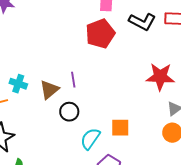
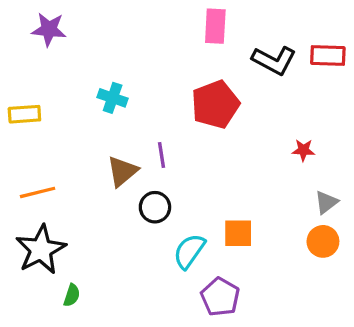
red pentagon: (100, 34) -> (215, 104), moved
red star: (160, 77) -> (303, 150), size x0.5
cyan cross: (18, 84) -> (113, 98), moved

